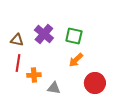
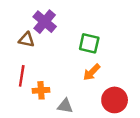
purple cross: (44, 34) -> (45, 22), moved
brown triangle: (17, 40) -> (27, 40), moved

